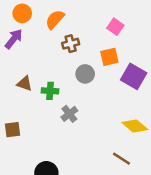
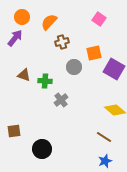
pink square: (115, 27) -> (99, 19), moved
brown square: (12, 130) -> (14, 131), moved

